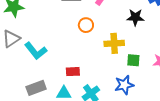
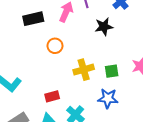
yellow cross: (114, 43) -> (84, 70), moved
blue star: (124, 85) -> (108, 98), turned 30

